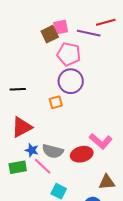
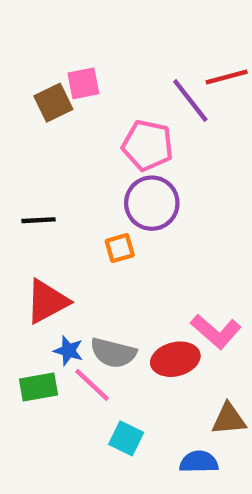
pink square: (61, 27) -> (83, 83), moved
purple line: (89, 33) -> (190, 100), turned 40
brown square: (50, 34) -> (53, 103), moved

